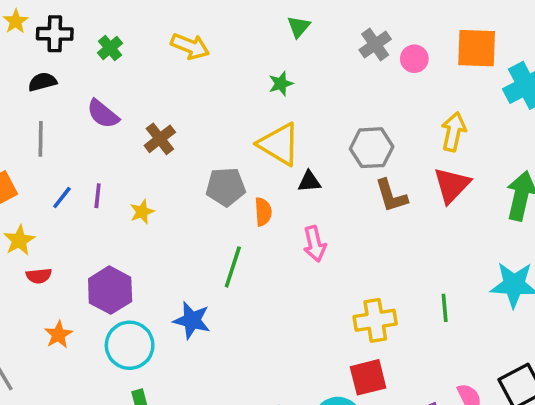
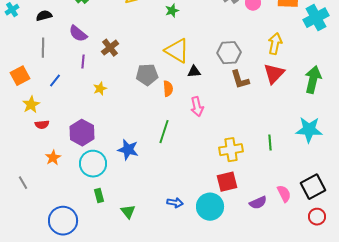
green star: (281, 84) -> (172, 11), moved
purple line: (98, 196) -> (83, 62), moved
green line: (233, 267) -> (164, 132), moved

